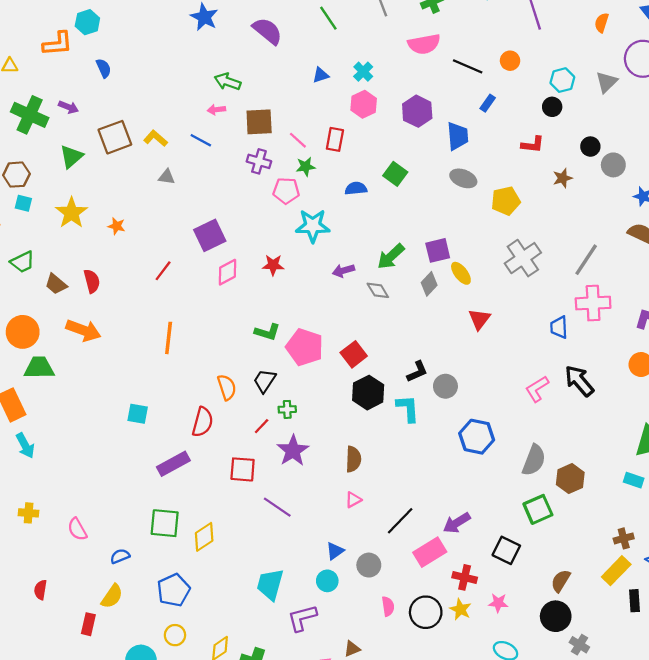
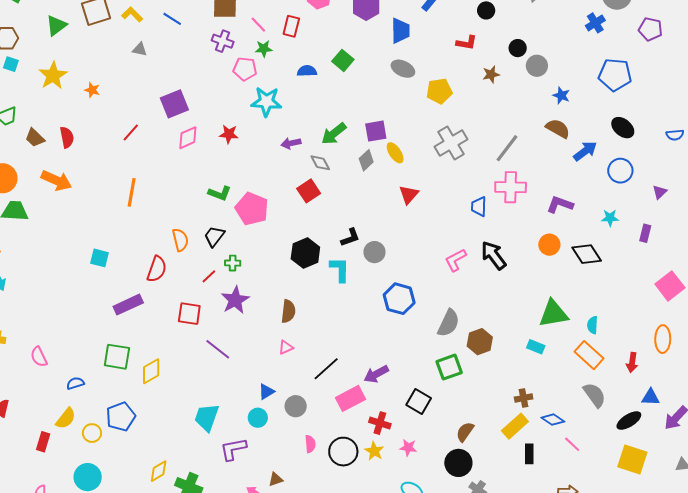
red square: (354, 354) -> (309, 191), moved
yellow circle: (175, 635) -> (92, 433), moved

